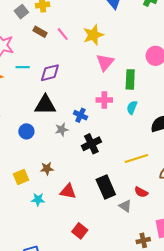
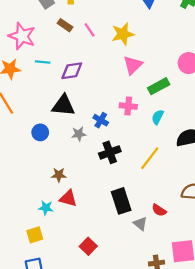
green rectangle: (130, 79) -> (159, 86), turned 54
yellow line: (136, 158) -> (150, 158), moved, turned -40
yellow square: (21, 177) -> (35, 235), moved
red triangle: (68, 191) -> (68, 198), moved

